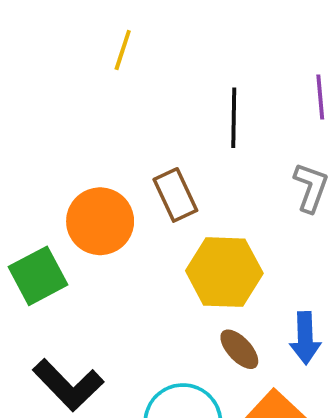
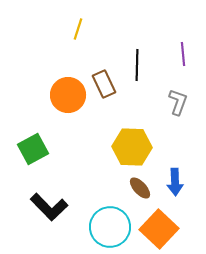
brown rectangle: (175, 195) -> (104, 84), moved
orange circle: (100, 221) -> (68, 95), moved

